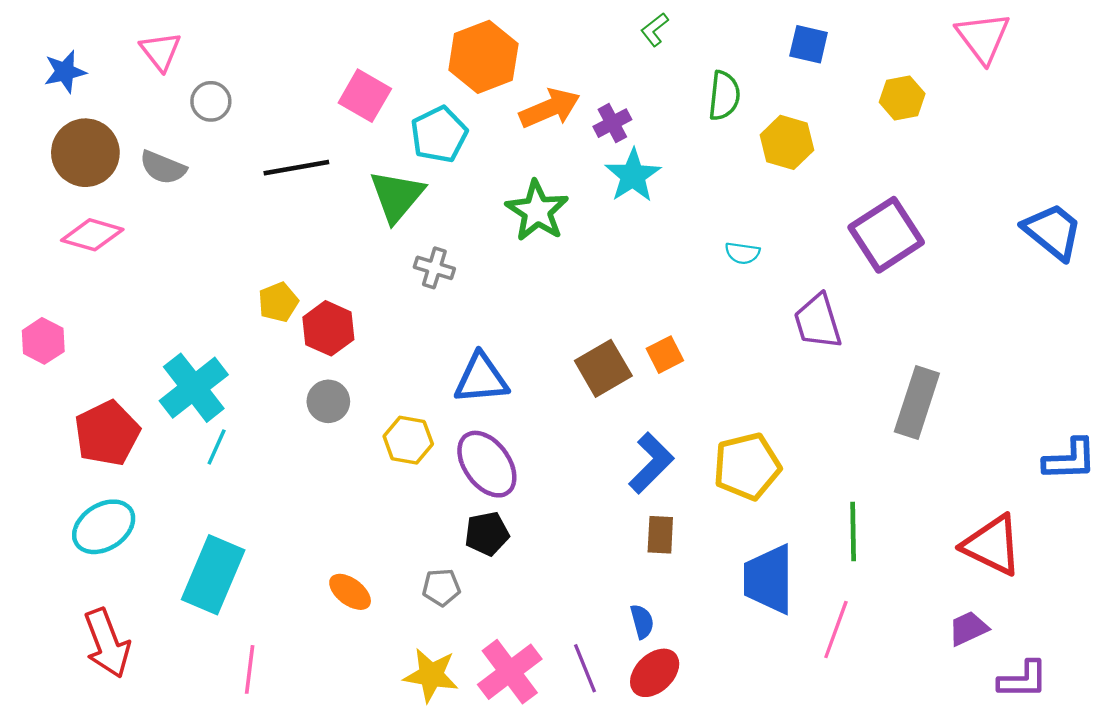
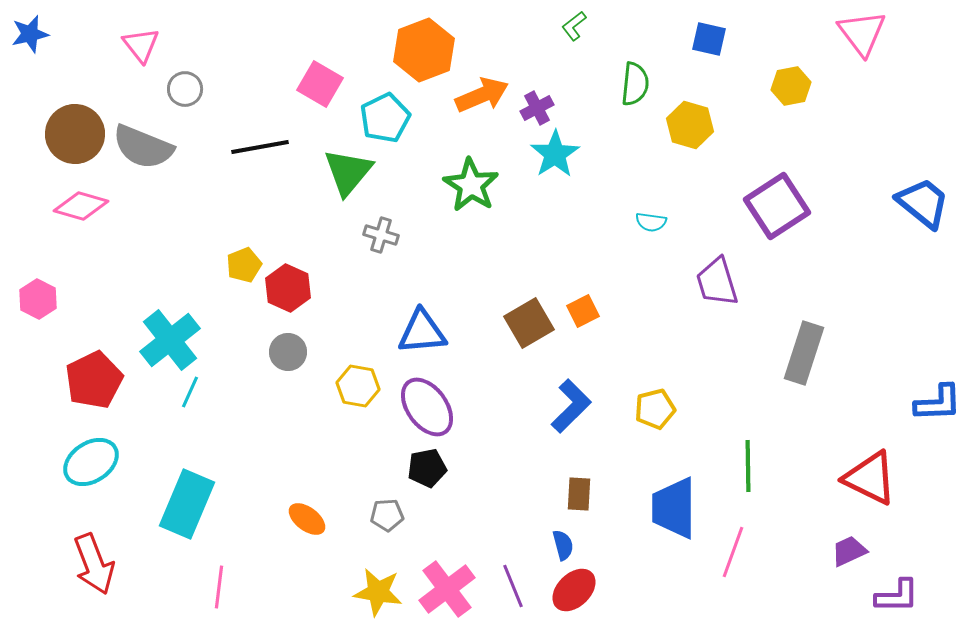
blue star: (65, 72) -> (30, 34), moved
gray semicircle: (163, 168) -> (143, 147), size x1.5
yellow pentagon: (747, 466) -> (655, 409), size x0.7
brown rectangle: (660, 535) -> (579, 494), moved

